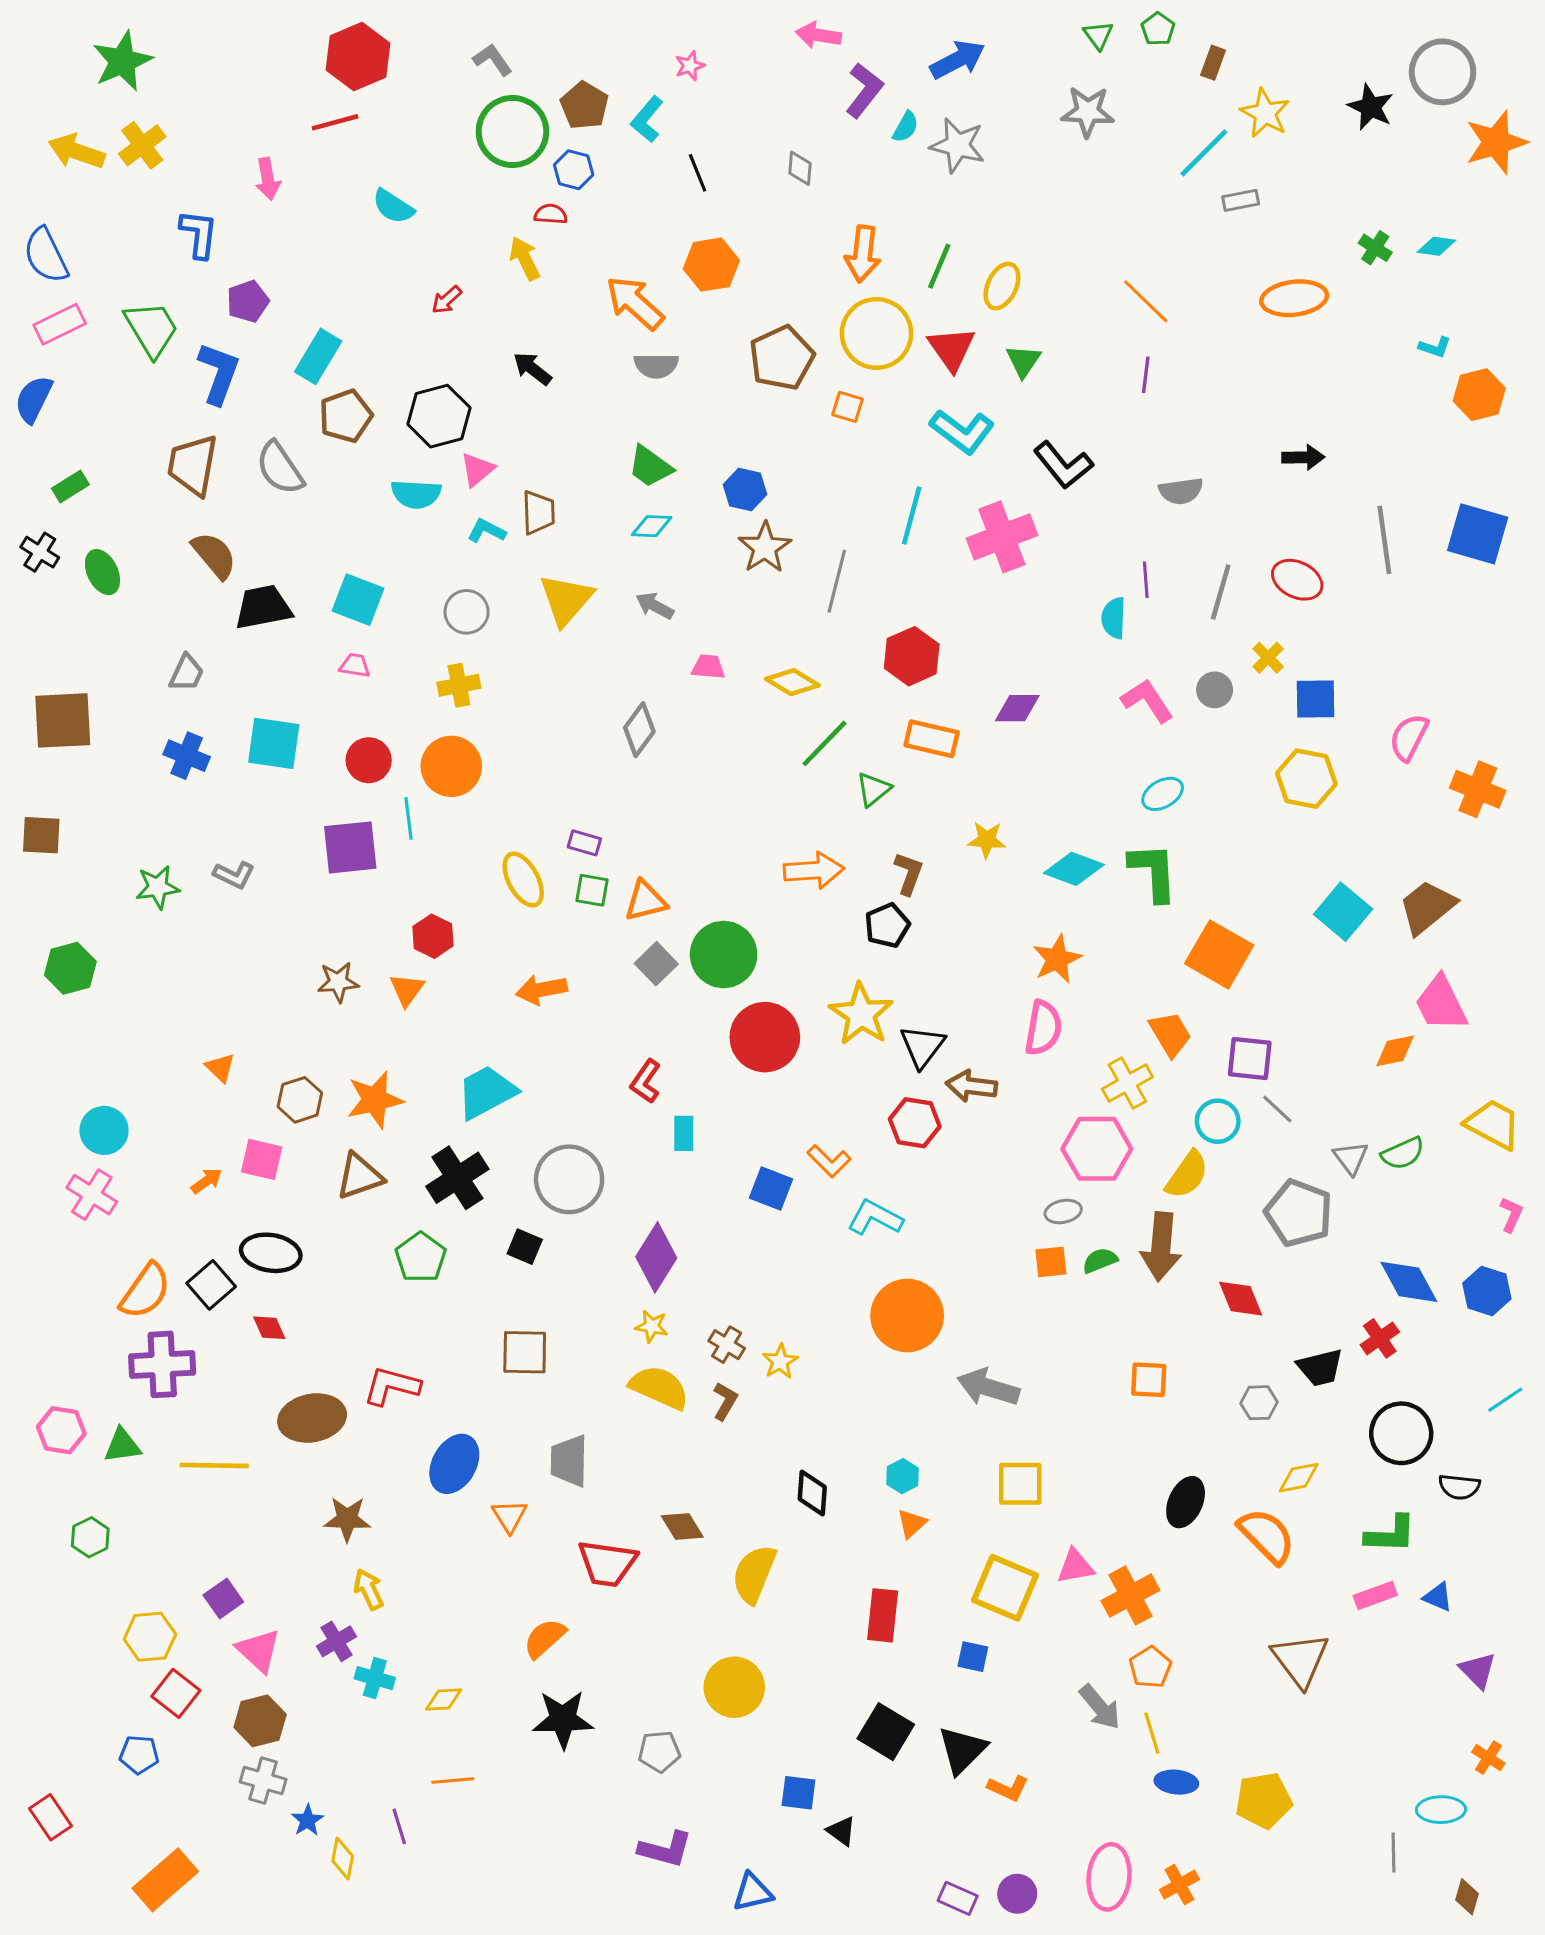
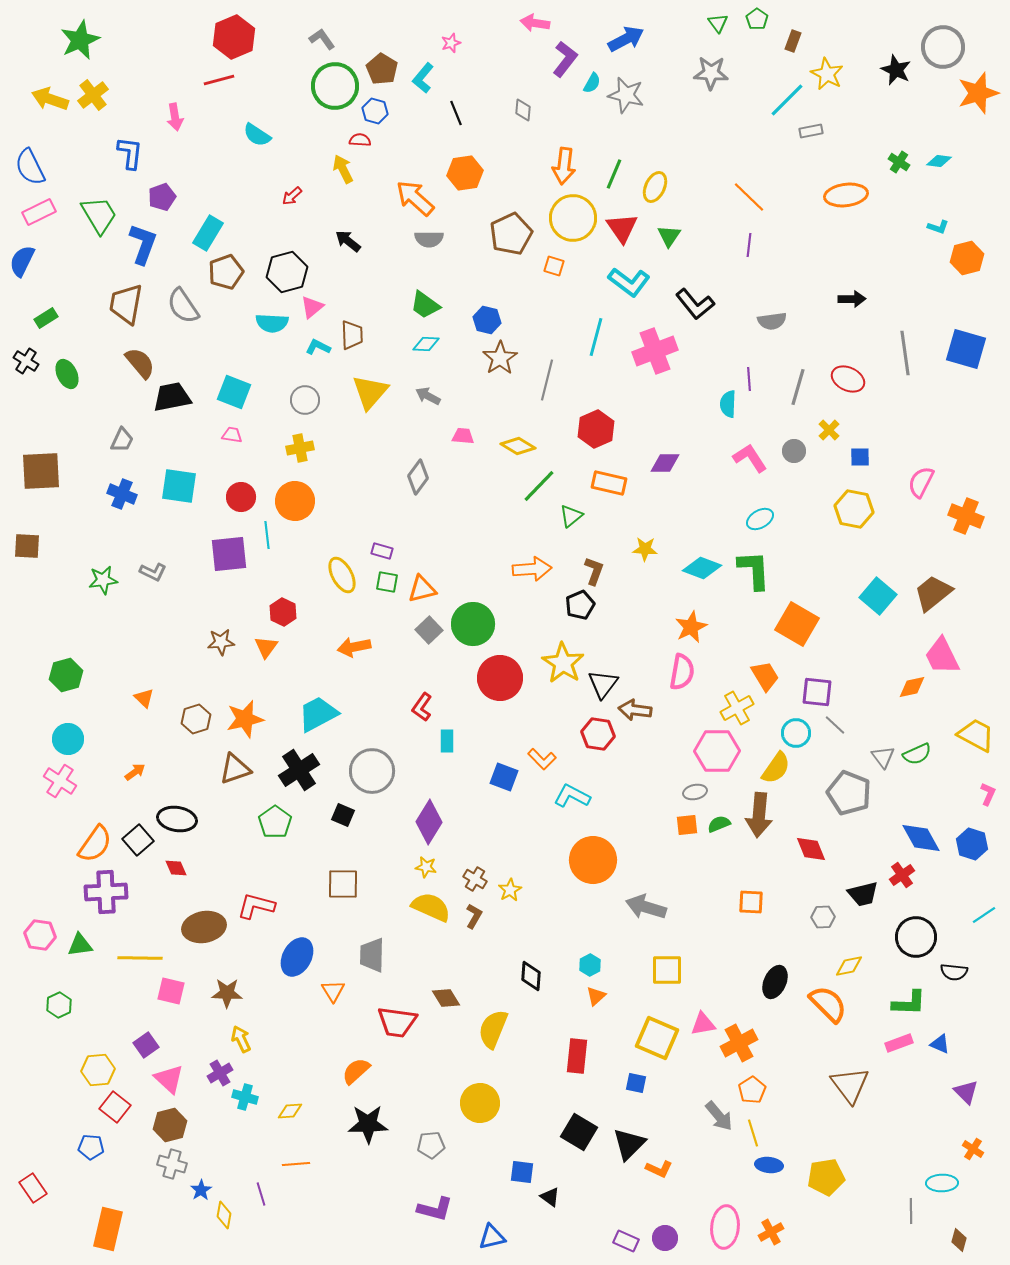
blue square: (1316, 699) -> (860, 457), size x0.7
green hexagon: (70, 968) -> (66, 675), moved
pink square: (262, 1159) -> (171, 991), moved
orange rectangle: (165, 1880) -> (108, 1229), turned -36

